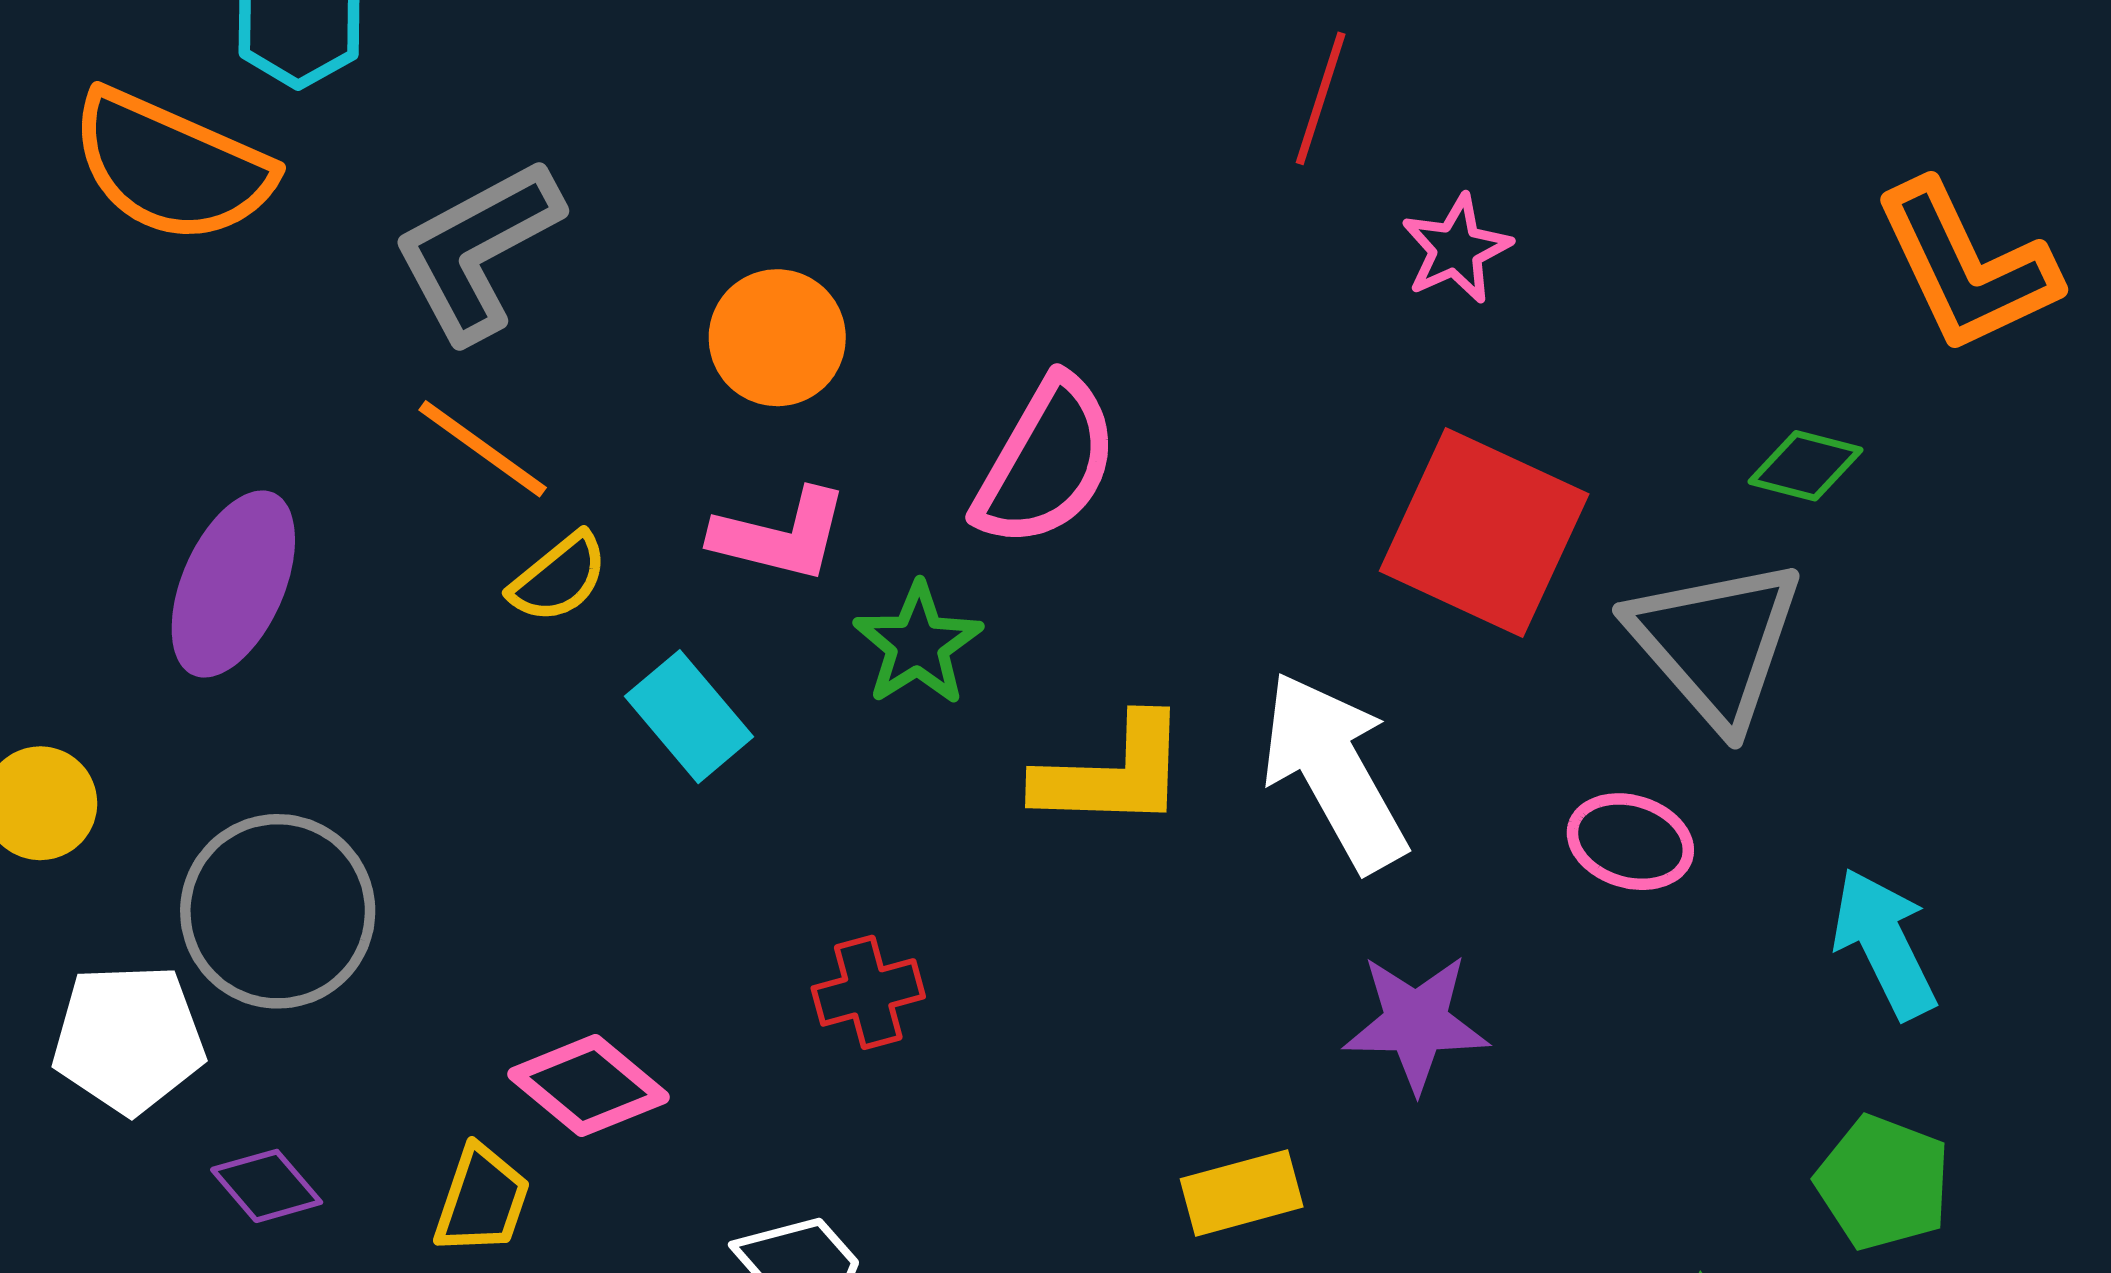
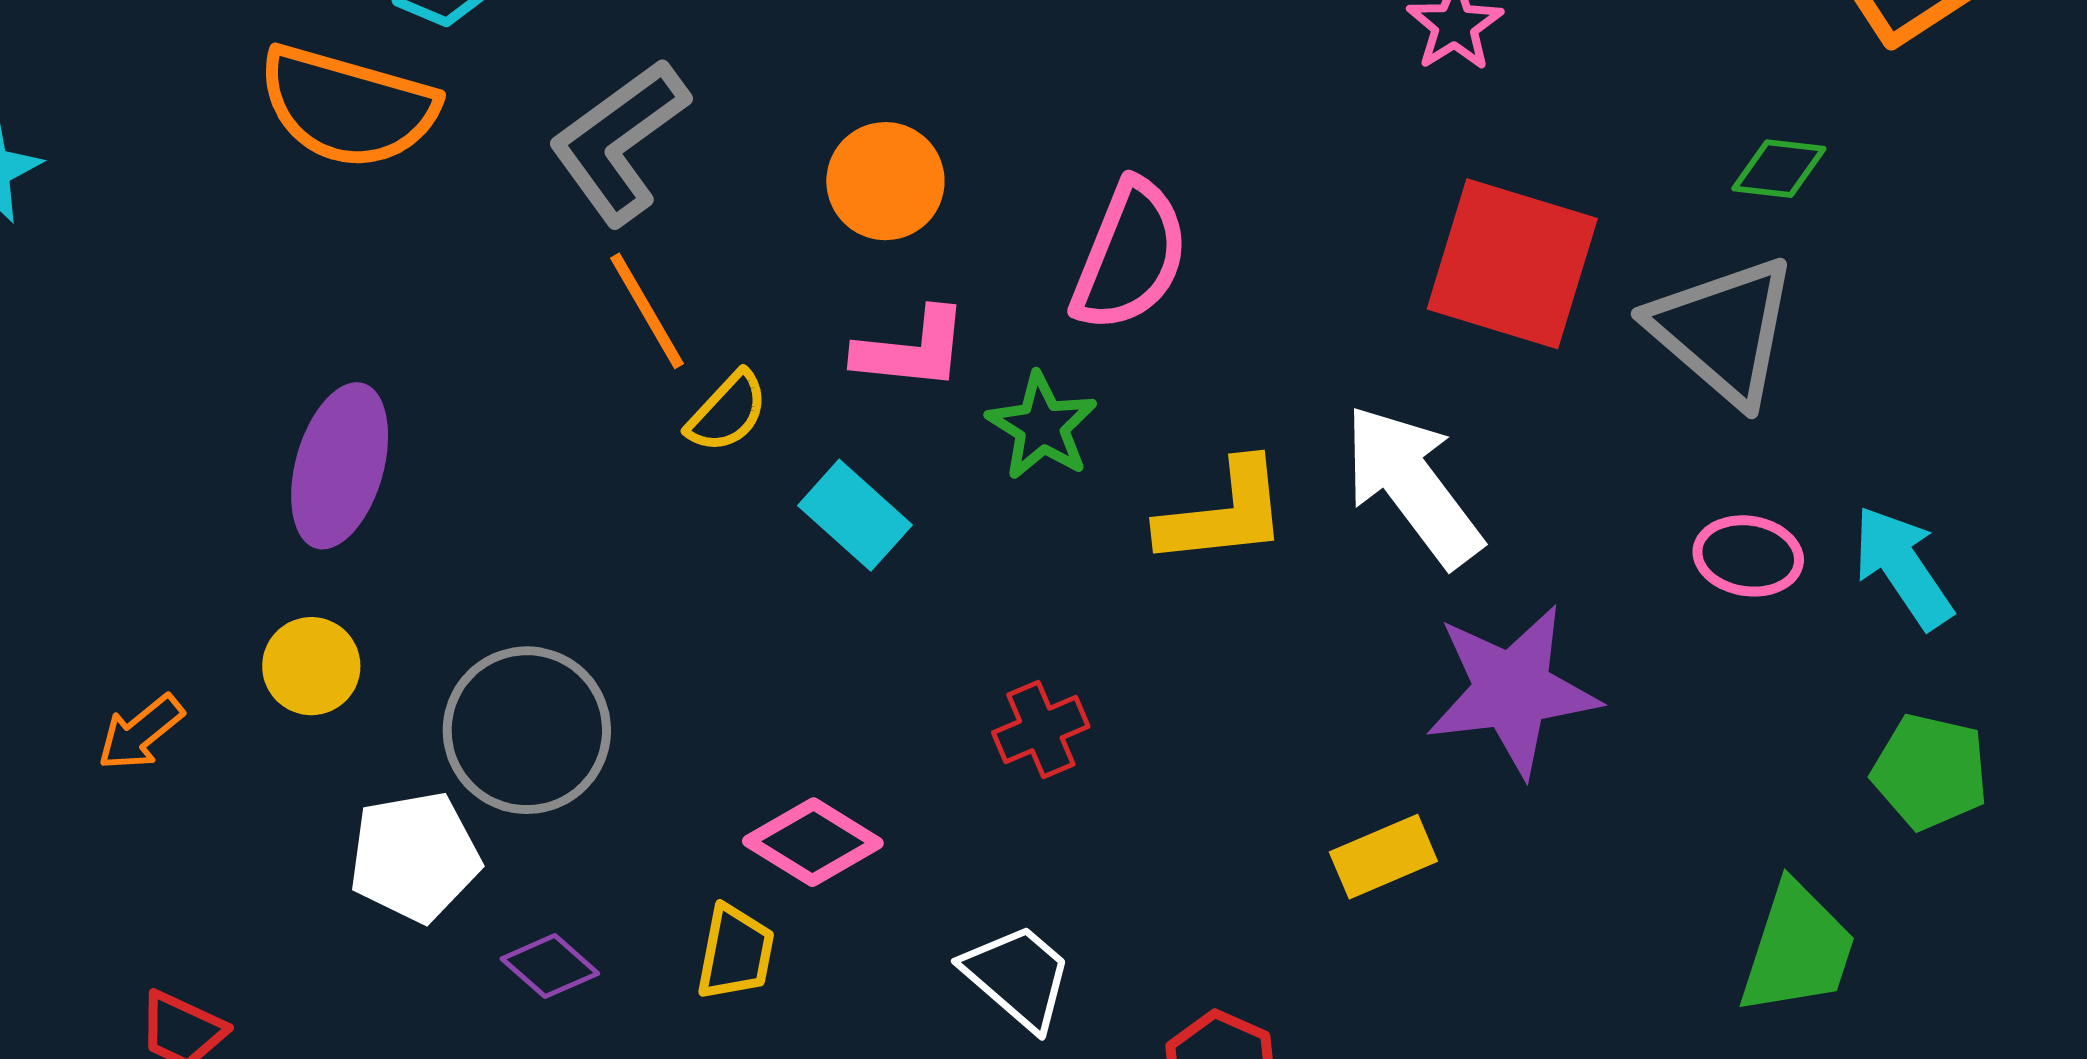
orange line: (483, 449) -> (647, 311), turned 32
purple ellipse: (233, 584) -> (340, 466), moved
pink ellipse: (1630, 842) -> (1748, 556), moved
purple star: (1416, 1023) -> (1512, 690), size x1.4

